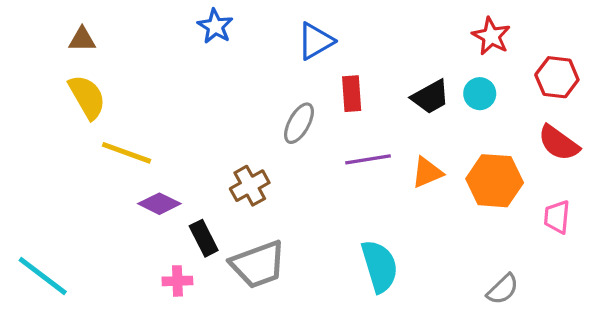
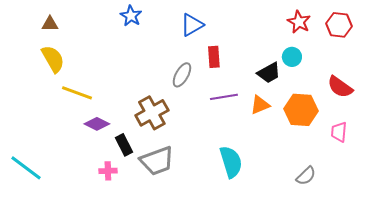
red hexagon: (557, 77) -> (339, 25), moved
black trapezoid: (430, 97) -> (269, 73), moved
brown cross: (250, 186) -> (152, 113), size x1.4

